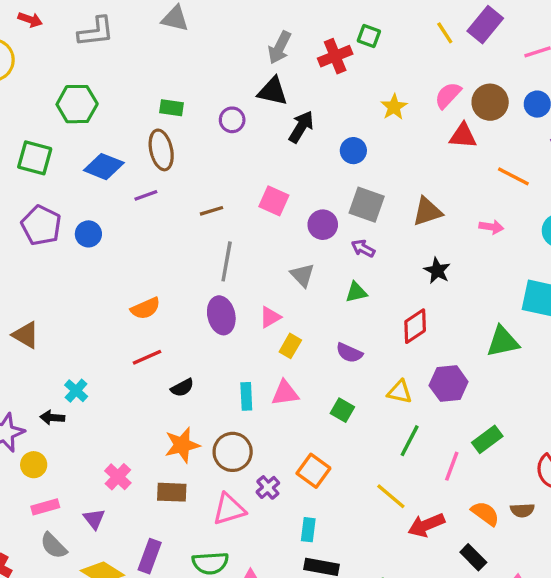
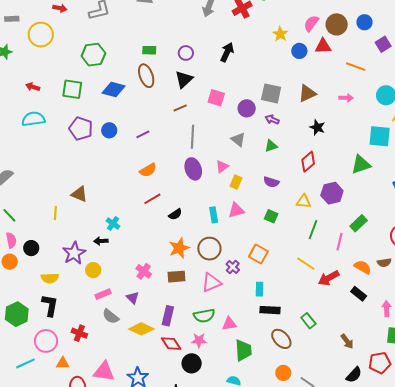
black triangle: (273, 91) -> (184, 79), moved, turned -48
blue circle: (353, 151) -> (299, 51), moved
purple line: (146, 195) -> (143, 134), moved

